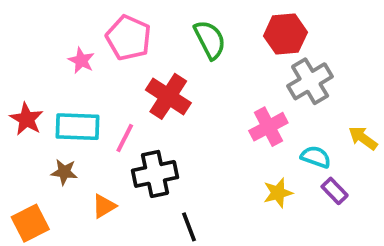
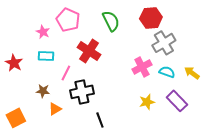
cyan rectangle: (78, 127) -> (46, 56), moved, size x0.7
cyan semicircle: (316, 157) -> (167, 72), moved
brown star: (64, 172) -> (43, 91), moved
purple rectangle: (335, 191) -> (177, 101), size x1.5

